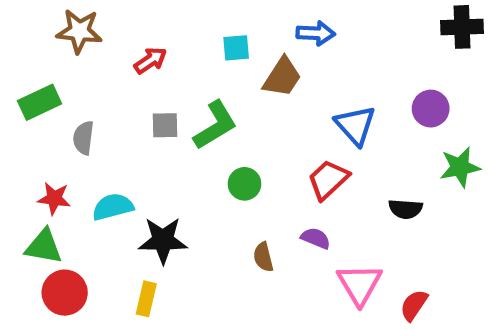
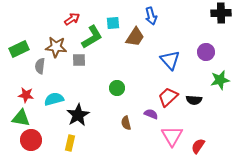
brown star: (79, 31) -> (56, 47), moved
blue arrow: (316, 33) -> (151, 16), turned 72
red arrow: (150, 60) -> (72, 19), moved
green L-shape: (215, 125) -> (92, 37), moved
red trapezoid: (328, 180) -> (168, 97), moved
black star: (163, 240) -> (78, 115), turned -30

